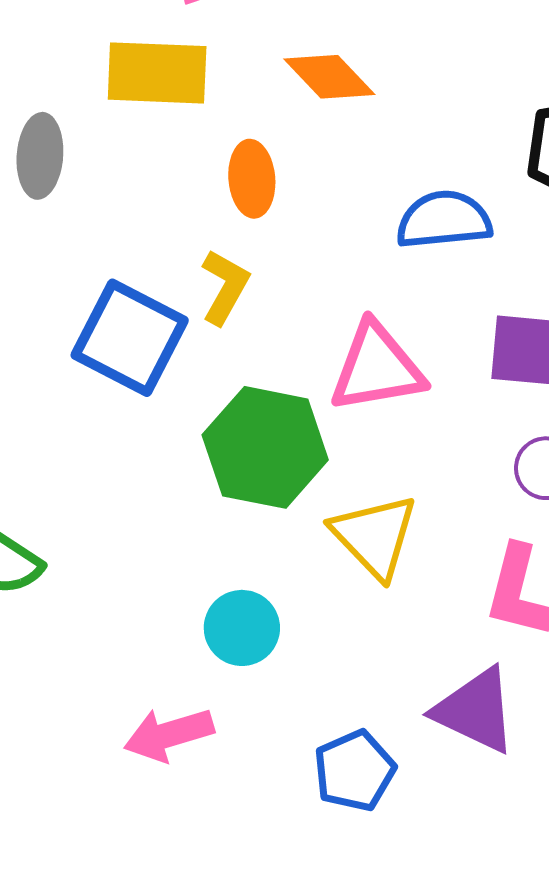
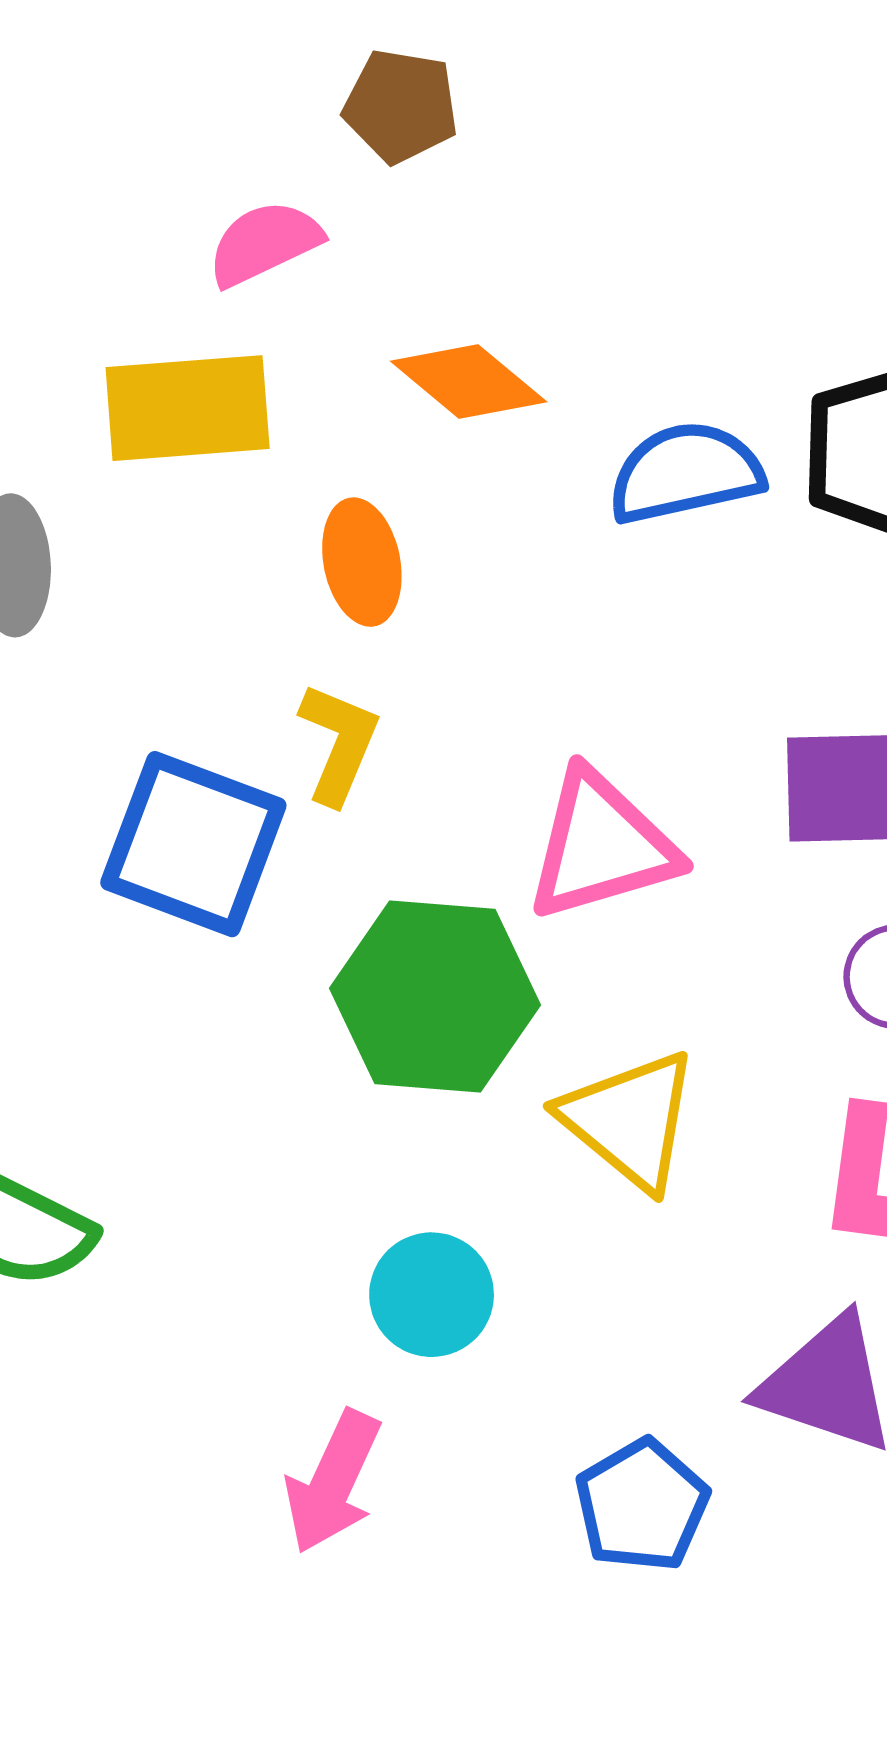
blue semicircle: (444, 220) -> (686, 473), moved
pink arrow: (169, 735) -> (333, 1482), turned -42

